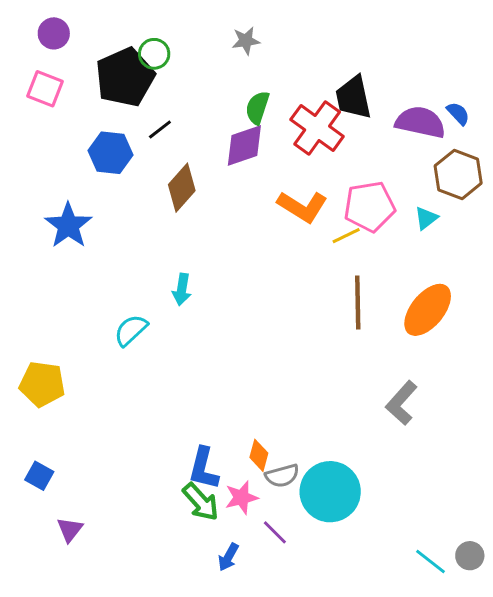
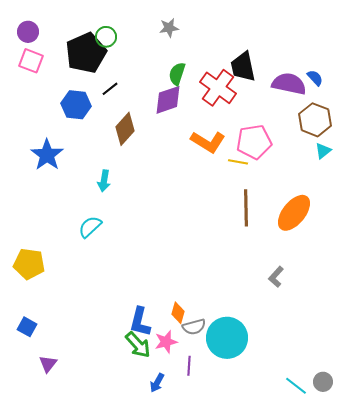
purple circle: (54, 33) -> (28, 32), moved
cyan triangle: (426, 218) -> (323, 151), moved
yellow line: (346, 236) -> (238, 162), turned 36
cyan arrow: (182, 289) -> (104, 181), moved
gray L-shape: (401, 403) -> (276, 277), size x0.7
purple line: (275, 532) -> (189, 366), turned 48

